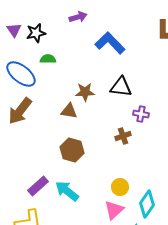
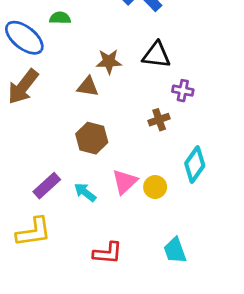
cyan arrow: (67, 191) -> (85, 192), size x0.7
cyan diamond: (147, 204) -> (195, 165), moved
pink triangle: (114, 210) -> (125, 182), moved

